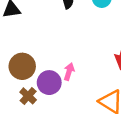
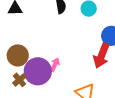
purple circle: (49, 83) -> (38, 71), size x1.4

